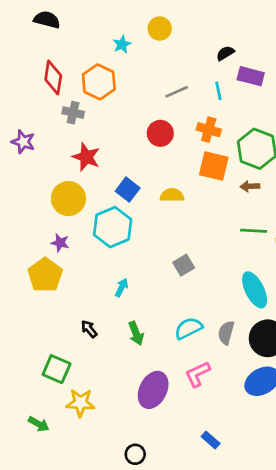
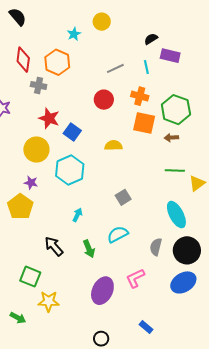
black semicircle: (47, 20) -> (18, 17), turned 36
blue square: (128, 190) -> (72, 132), moved
cyan semicircle: (188, 328) -> (118, 234), moved
black arrow: (89, 329) -> (54, 246), size x1.5
black circle: (135, 454) -> (101, 339), moved

